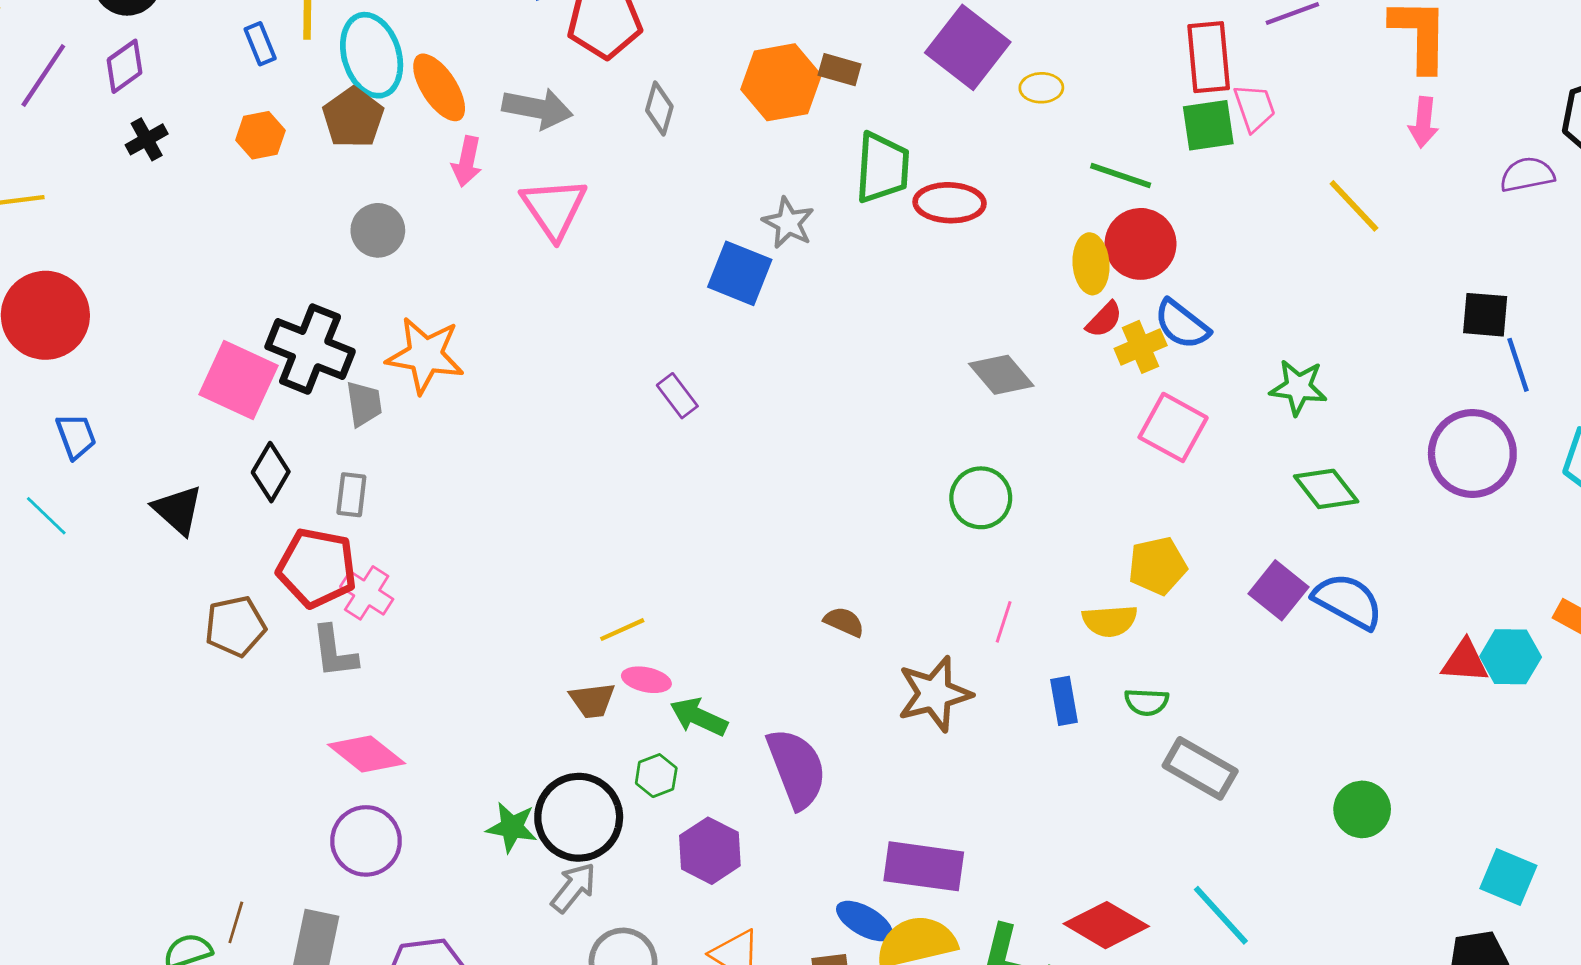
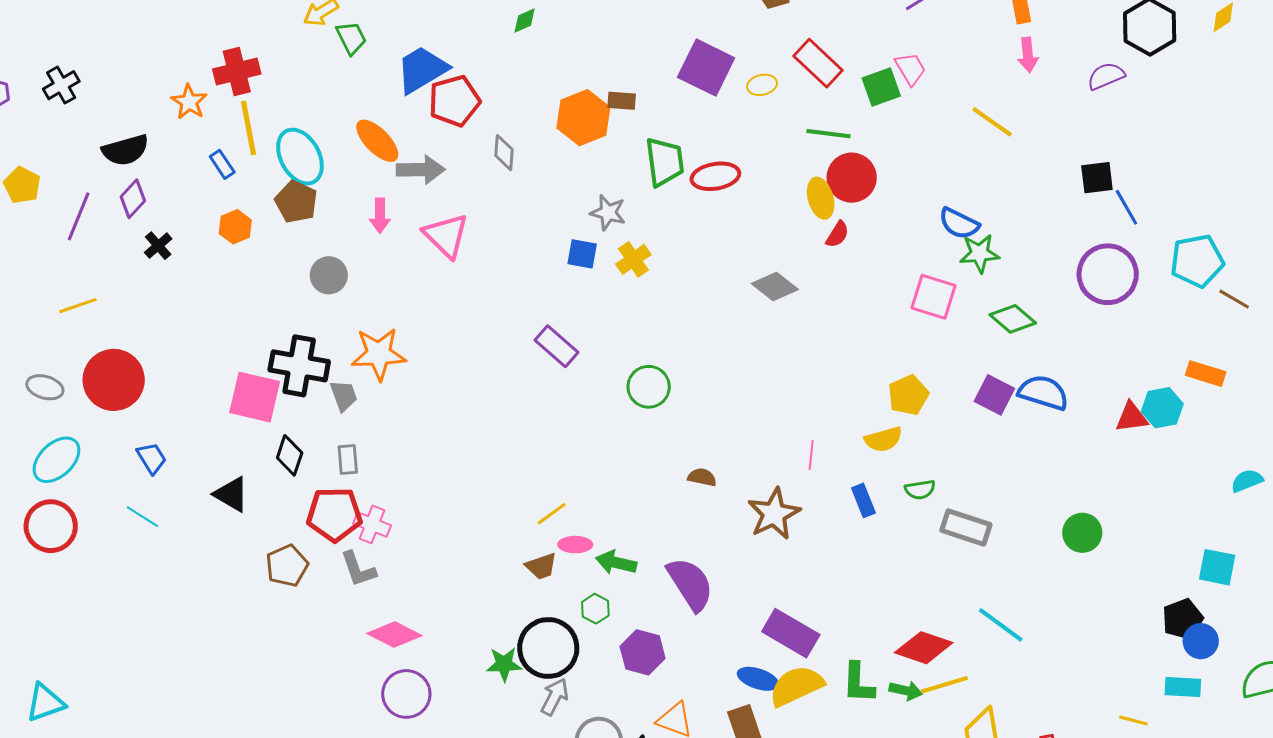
red rectangle: (1209, 57) -> (818, 63), moved, turned -30
orange ellipse: (439, 87) -> (377, 141), moved
blue square: (740, 273) -> (582, 254), size x0.7
blue semicircle: (1182, 324) -> (959, 223), moved
yellow cross: (1141, 347) -> (633, 259), moved
purple rectangle: (677, 396) -> (557, 346), size x1.4
pink square: (1173, 427) -> (934, 297), moved
green circle: (981, 498) -> (649, 387), moved
purple rectangle: (924, 866) -> (791, 633), turned 34
cyan square: (1508, 877) -> (1217, 567), moved

